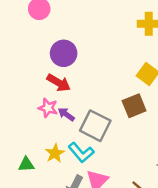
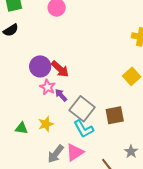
purple circle: (64, 53) -> (40, 66), moved
brown square: (134, 106) -> (115, 115), moved
cyan L-shape: (81, 153) -> (84, 129), moved

